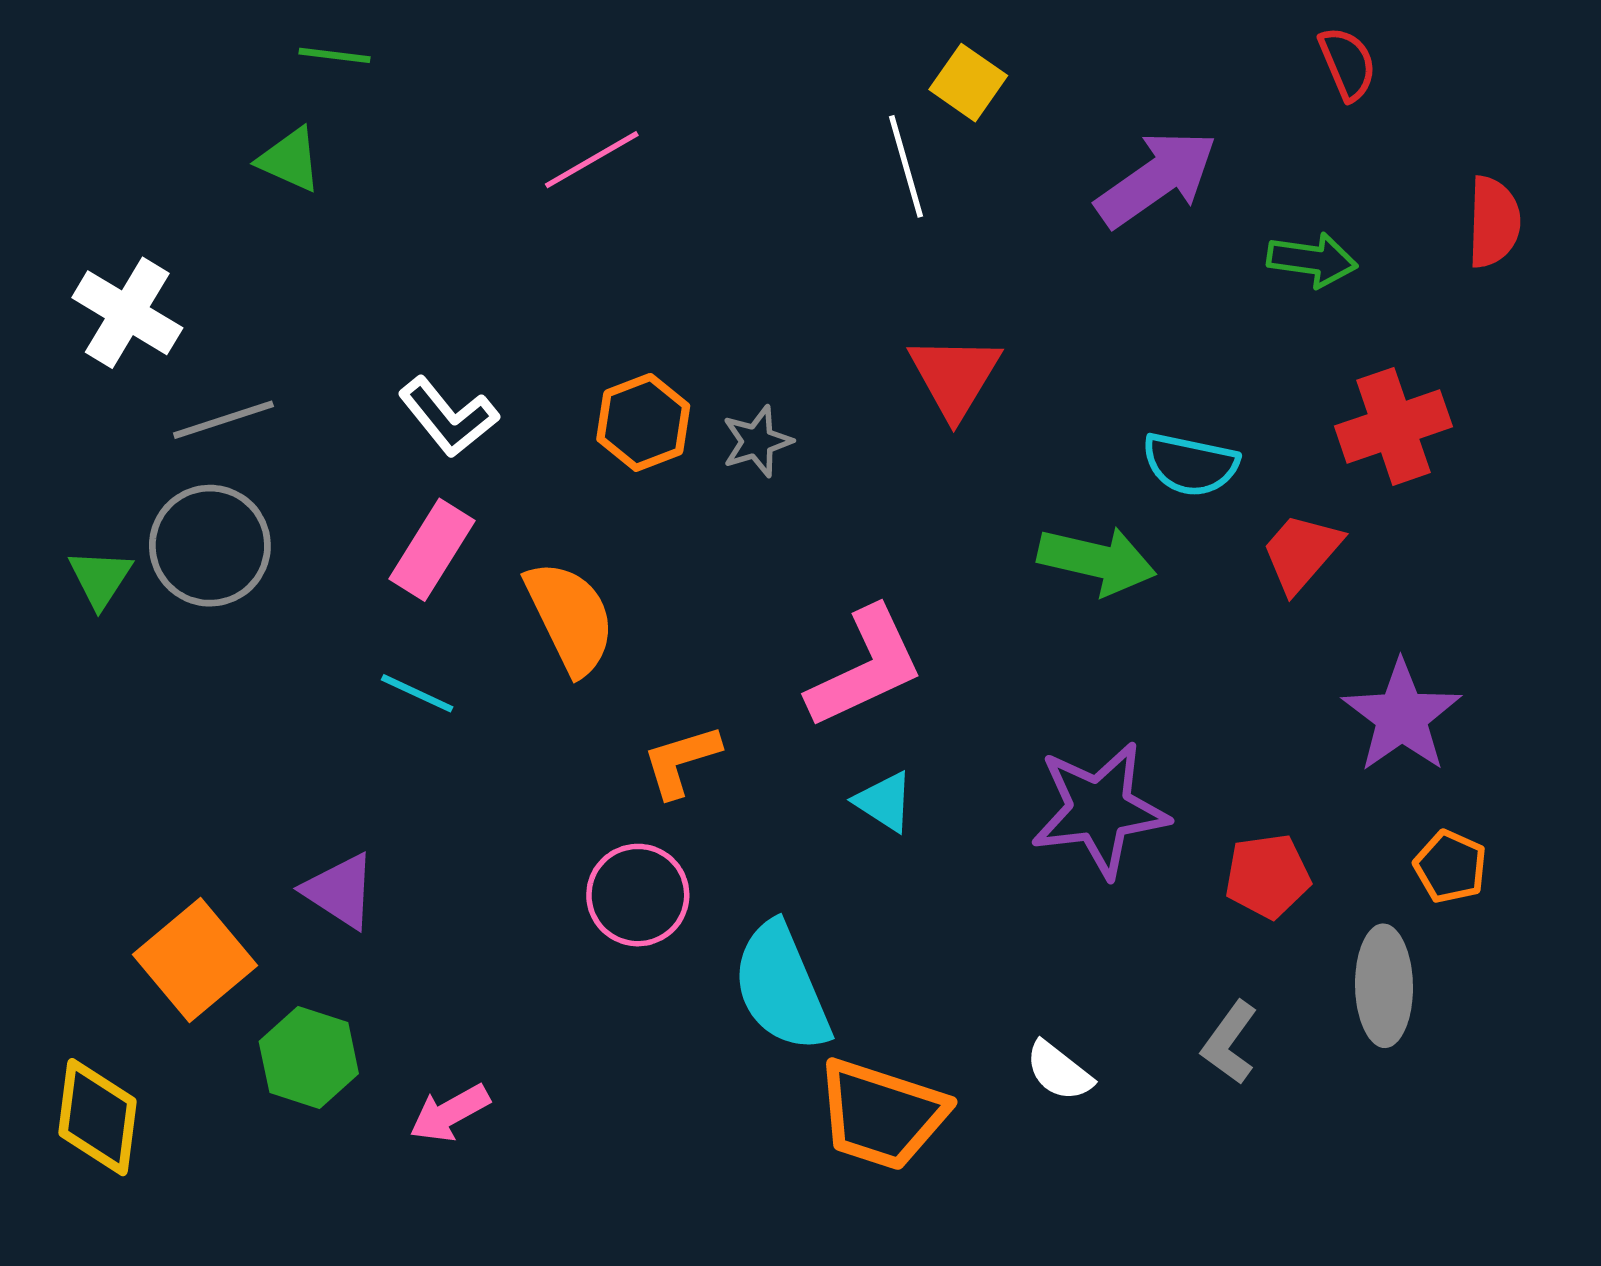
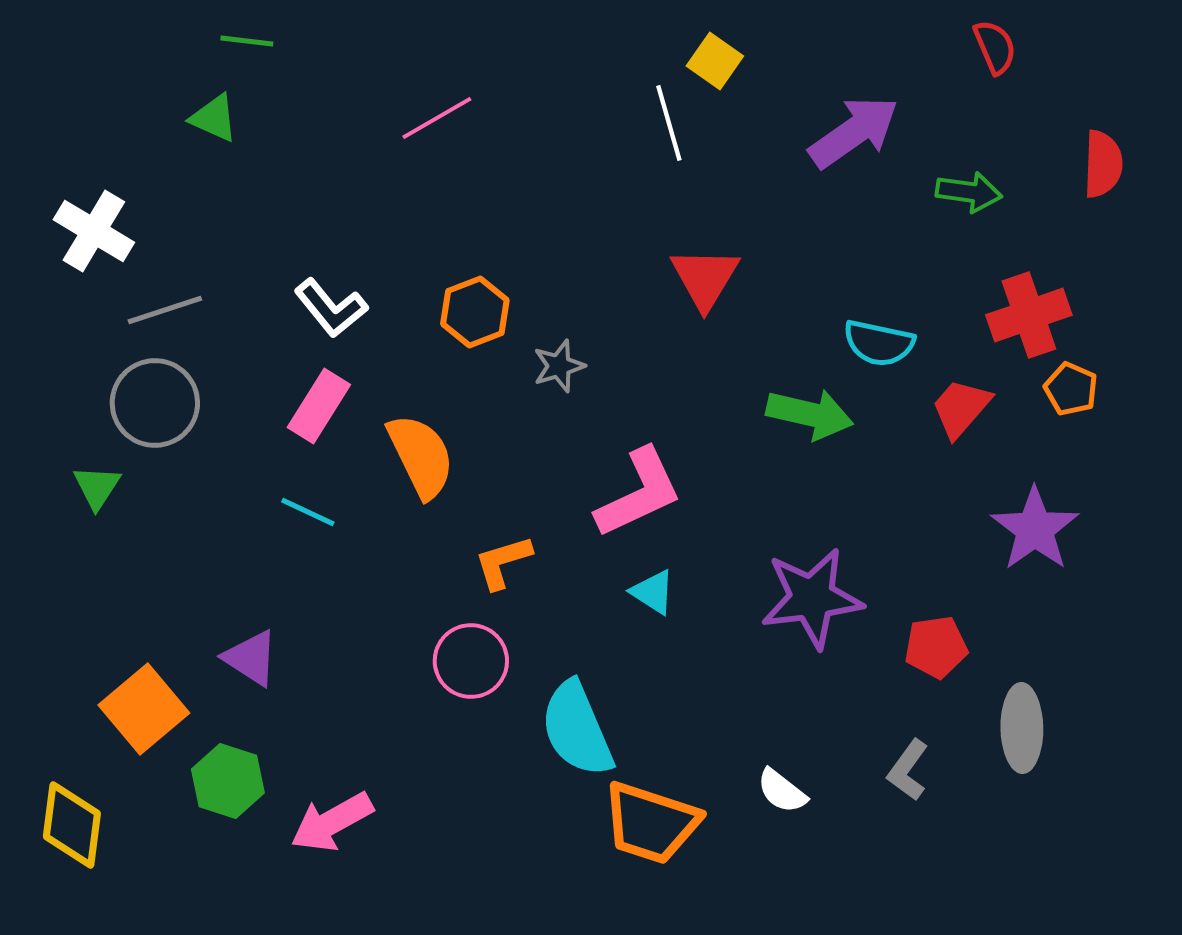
gray star: (757, 441) -> (559, 366), moved
green triangle: (100, 578) -> (97, 487), moved
orange pentagon: (1450, 867) -> (1071, 389), moved
pink arrow: (450, 1113) -> (332, 822), size x1.4

